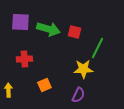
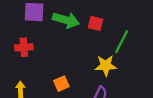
red cross: (24, 59) -> (24, 47), moved

